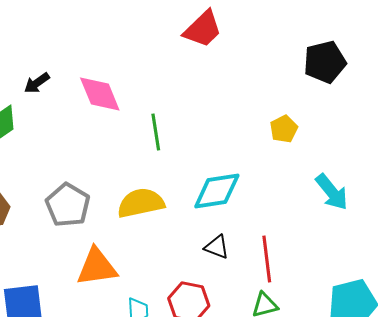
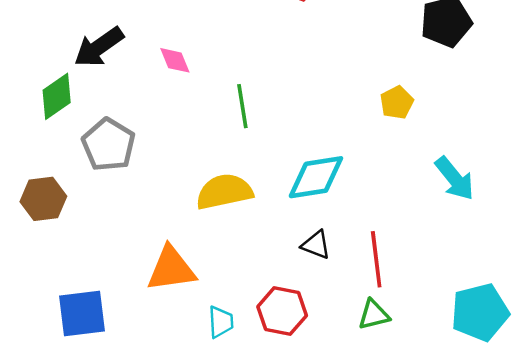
black arrow: (37, 83) -> (99, 47), size x1.6
pink diamond: (100, 94) -> (175, 60), size x0.6
gray pentagon: (68, 205) -> (109, 145), moved

